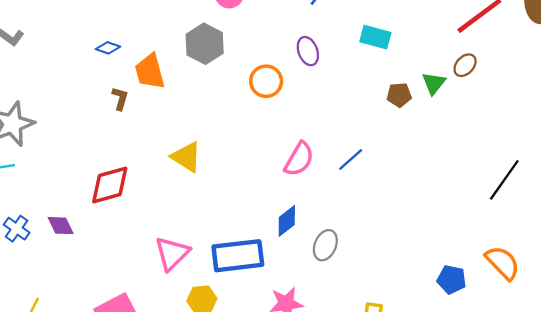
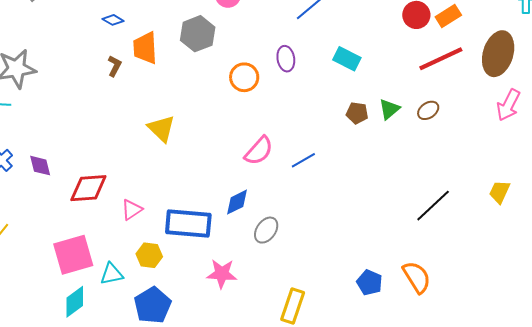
brown ellipse: (465, 65) -> (428, 110), moved
red diamond: (110, 185) -> (88, 188), moved
pink triangle: (172, 253) -> (132, 210), size x0.7

